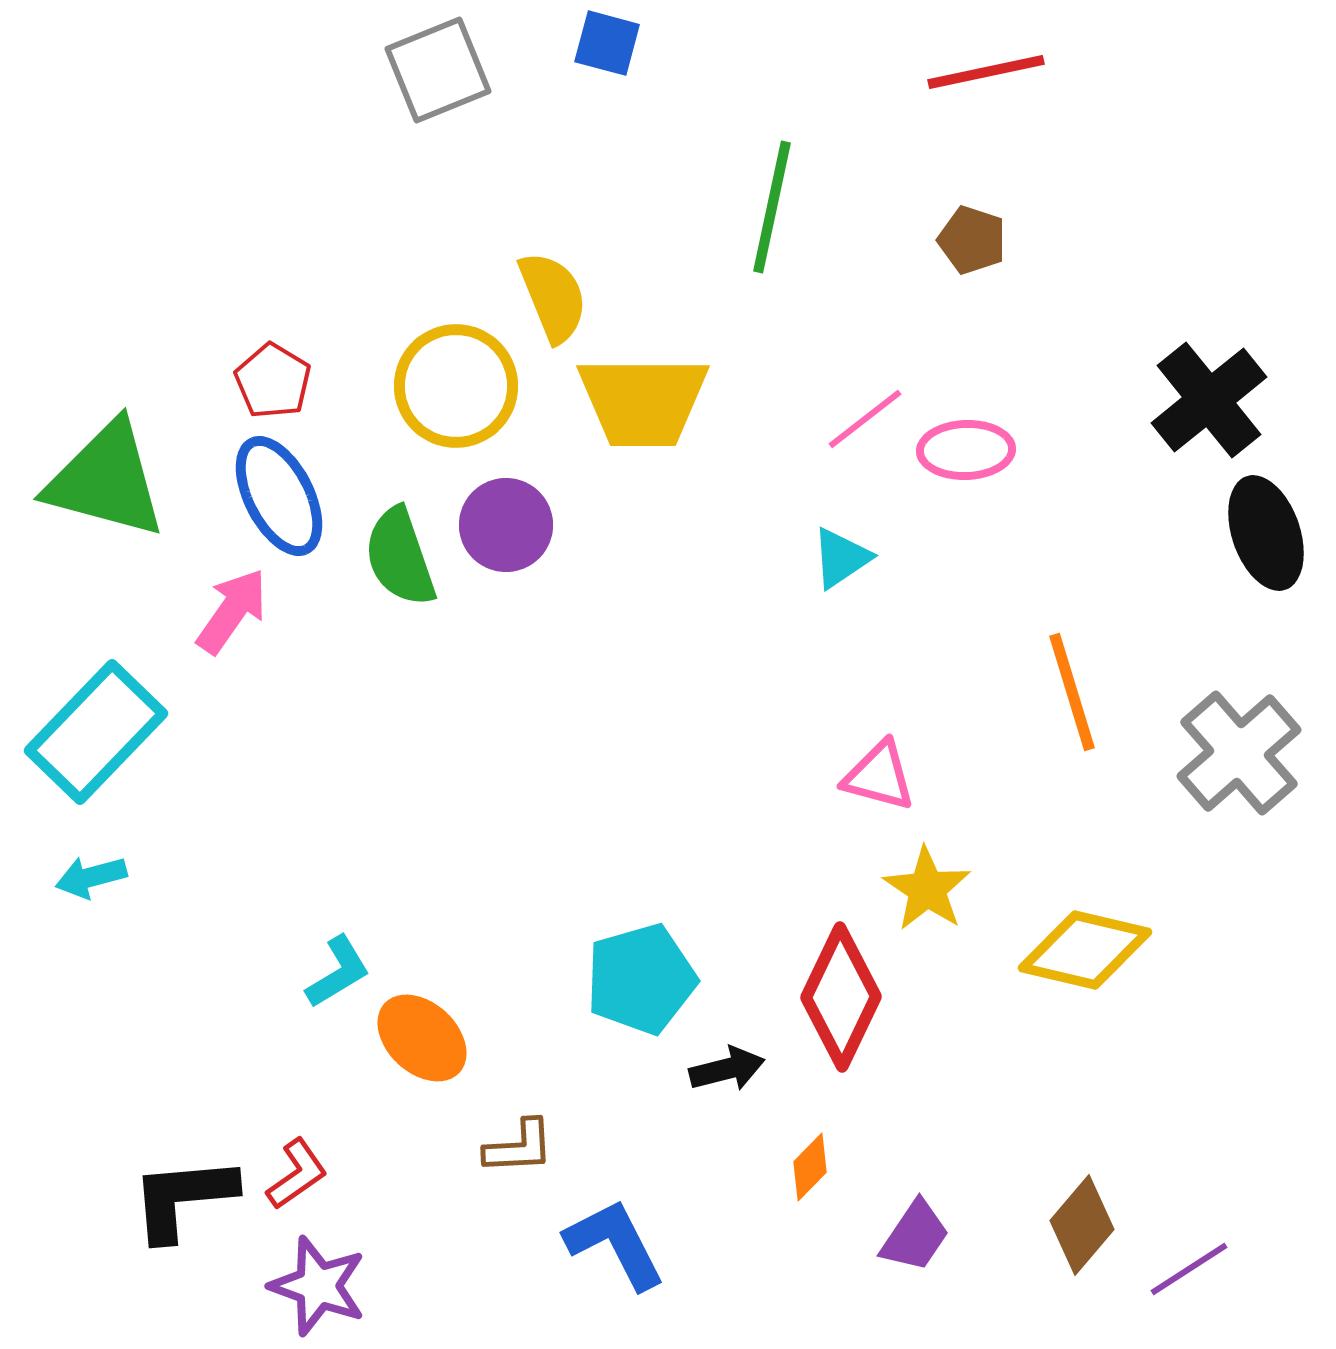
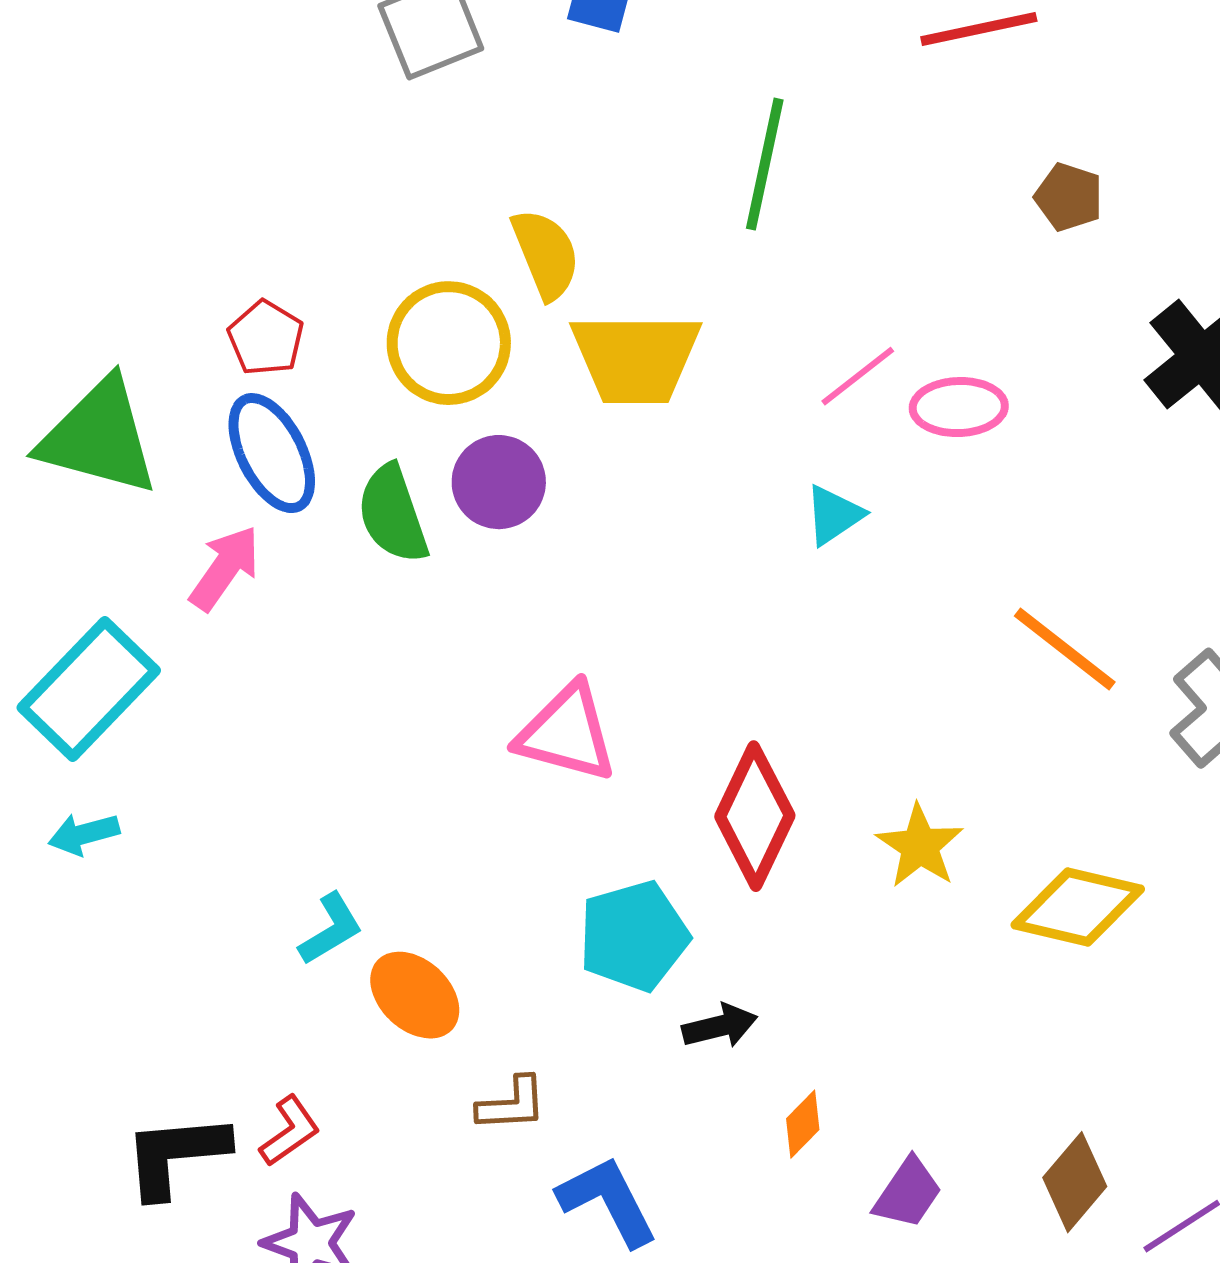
brown pentagon: (972, 240) -> (1069, 197), moved
orange line: (1072, 692) -> (1065, 649), turned -35
pink triangle: (879, 776) -> (567, 733), moved, size x1.4
red diamond: (841, 997) -> (755, 816), moved

